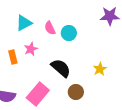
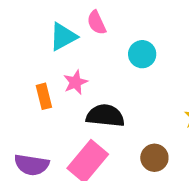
pink semicircle: (50, 28) -> (97, 23), moved
black semicircle: (61, 68) -> (105, 116), moved, turned -35

